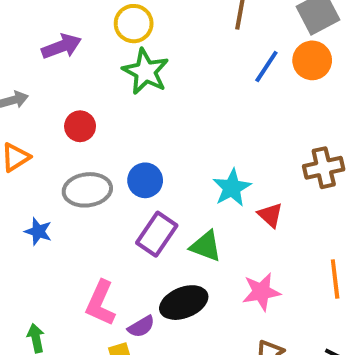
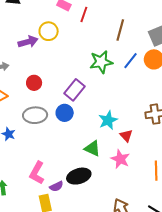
yellow circle: (134, 24) -> (49, 31), moved
green star: (146, 72) -> (101, 62), moved, turned 30
purple rectangle: (157, 234) -> (74, 90), moved
pink star: (261, 292) -> (120, 159), moved, turned 30

